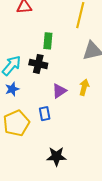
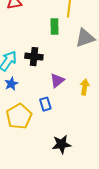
green rectangle: (48, 41) -> (54, 26), moved
yellow arrow: (84, 87) -> (85, 87), moved

